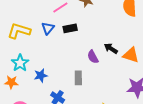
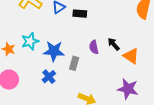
cyan star: (20, 63) -> (30, 41), moved
blue star: (41, 75) -> (54, 51), moved, size x1.5

